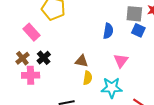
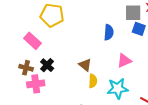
brown cross: (22, 58) -> (26, 68), turned -32
brown triangle: (82, 61) -> (85, 65), turned 32
pink triangle: (121, 61) -> (124, 61), turned 35

